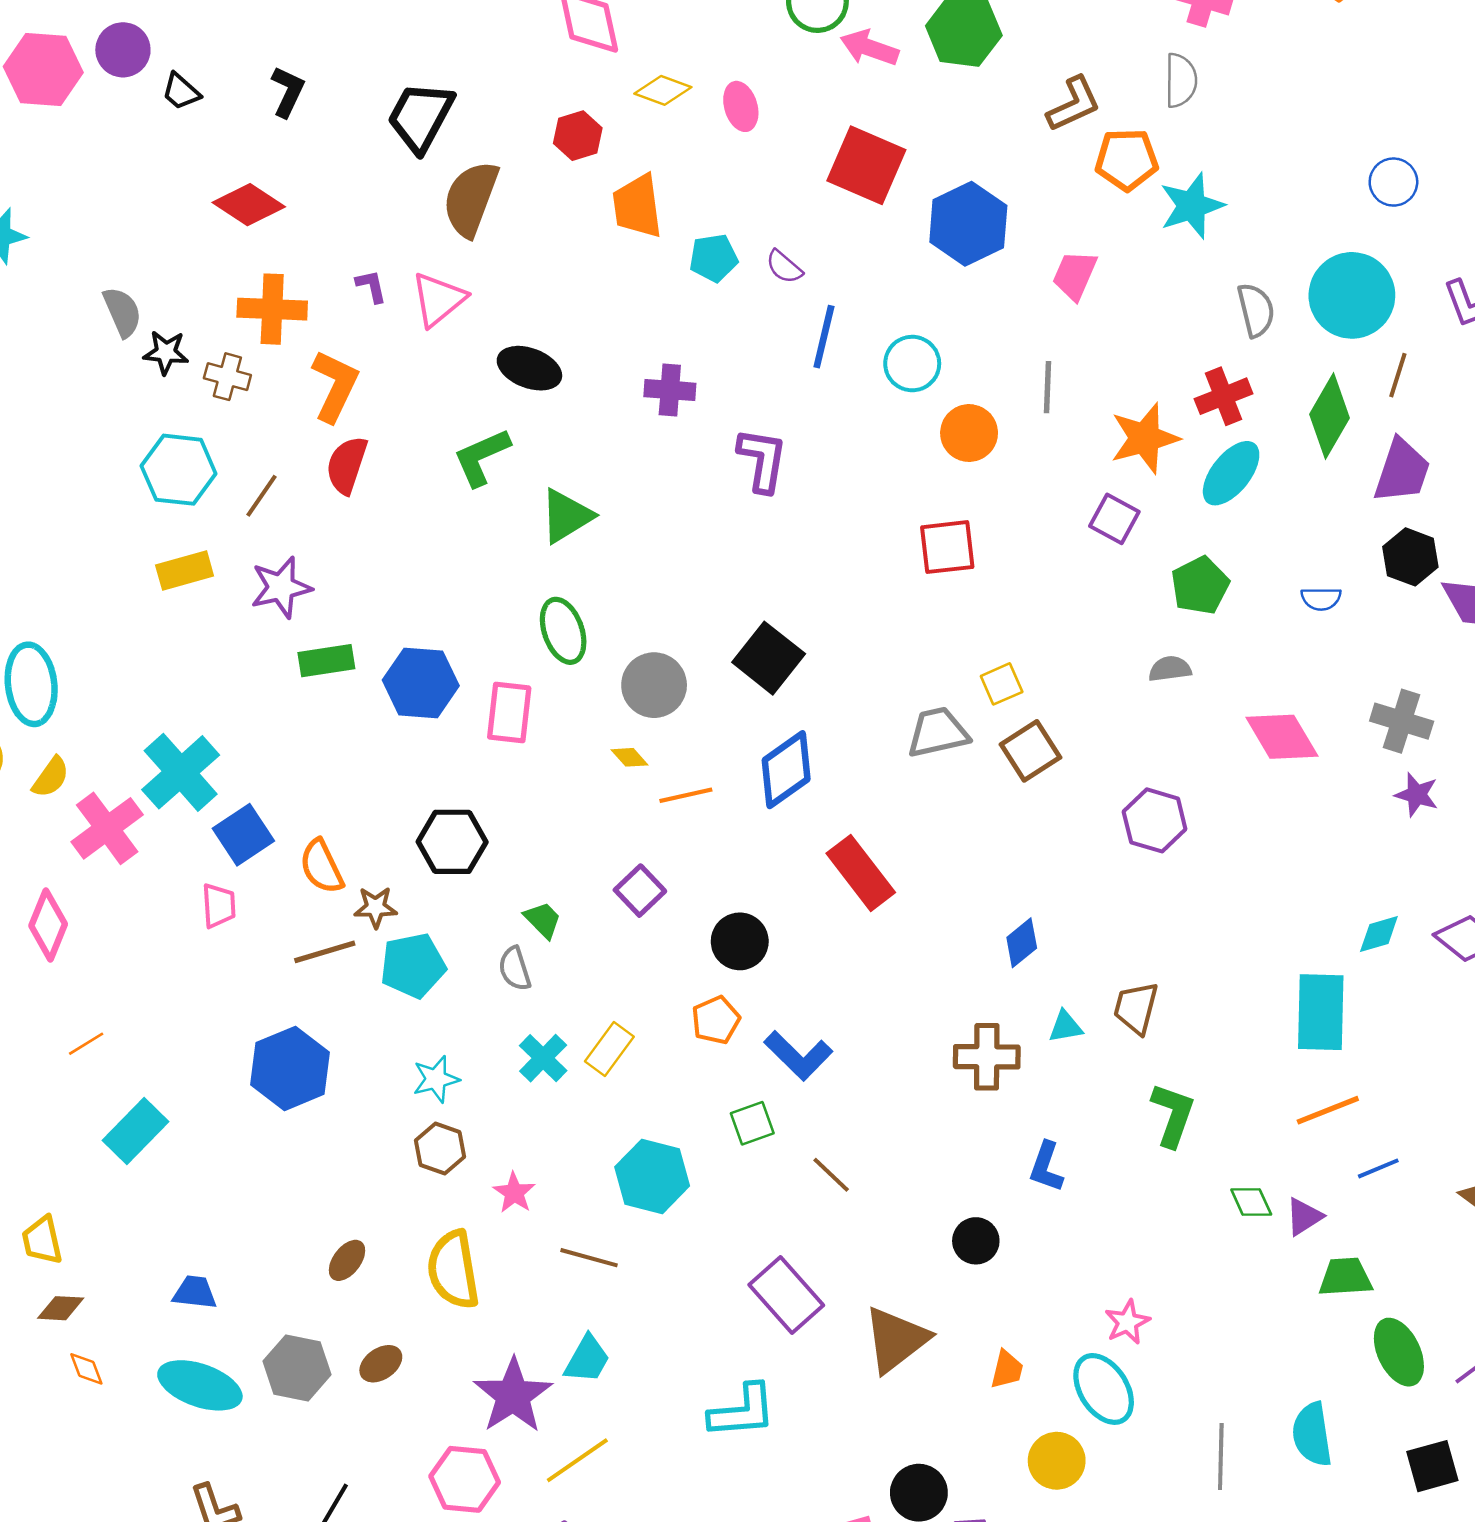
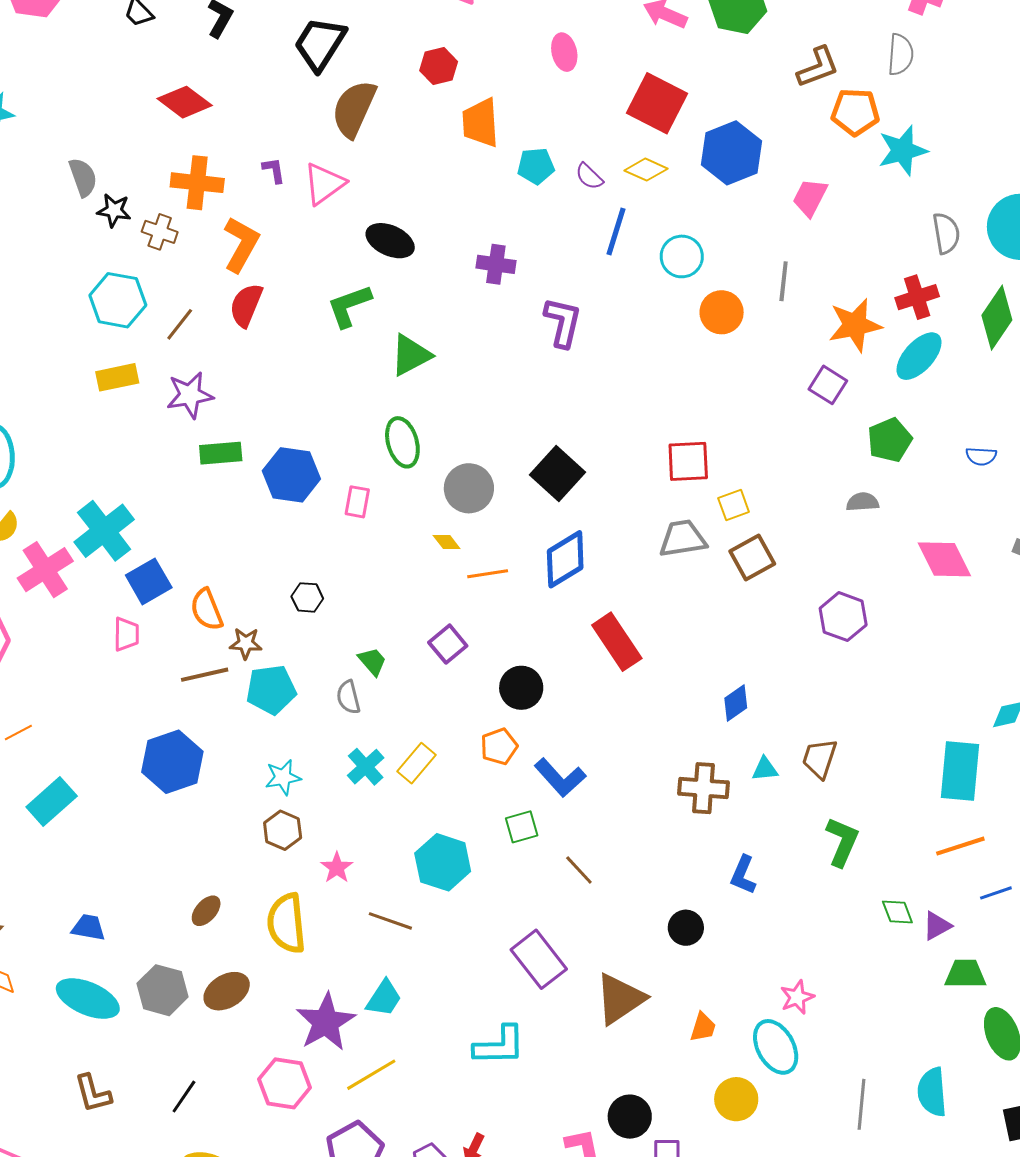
yellow diamond: (663, 90) -> (646, 170), moved
red square: (947, 547) -> (688, 461), moved
pink rectangle: (509, 712) -> (357, 502), size x0.7
black hexagon: (452, 842) -> (307, 597), size x0.6
brown ellipse: (381, 1364) -> (227, 991), size x1.4

